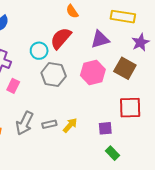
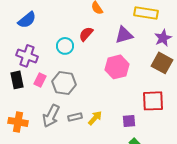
red semicircle: (61, 38) -> (86, 34), size x0.7
brown square: (125, 68) -> (162, 63), moved
gray hexagon: (54, 75) -> (64, 83), moved

